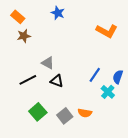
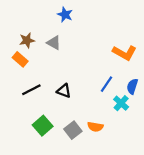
orange rectangle: (18, 17) -> (20, 59), moved
orange L-shape: (107, 31) -> (124, 53), moved
gray triangle: (48, 63) -> (54, 43), moved

